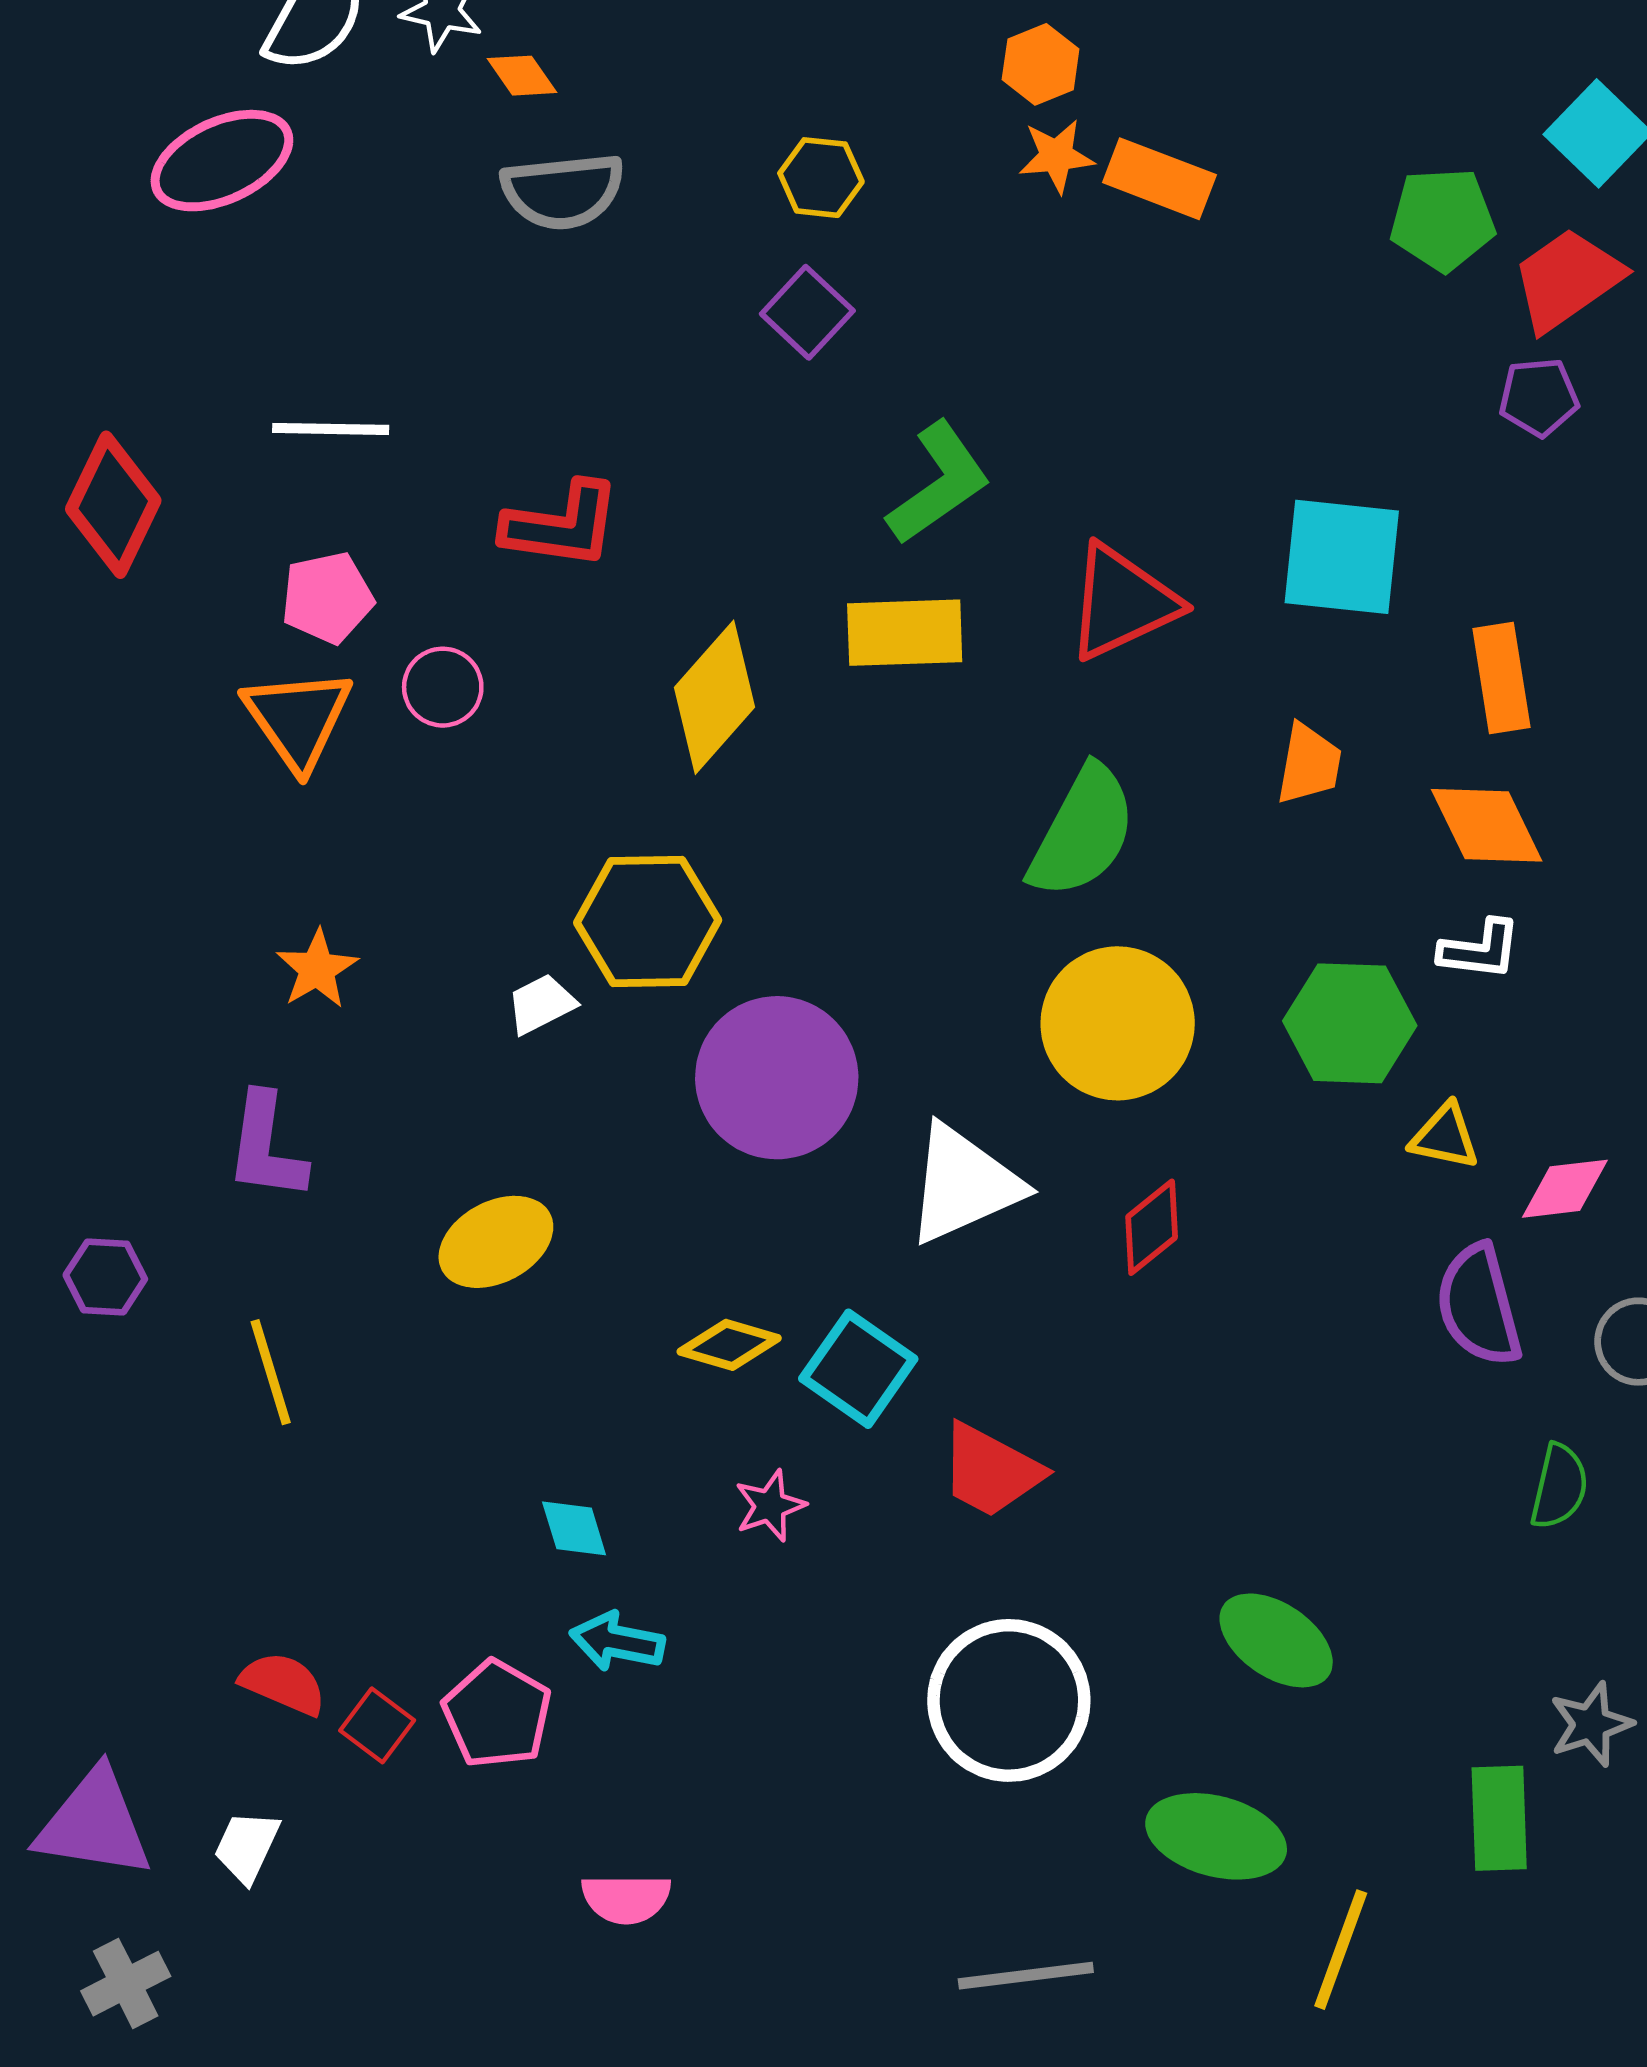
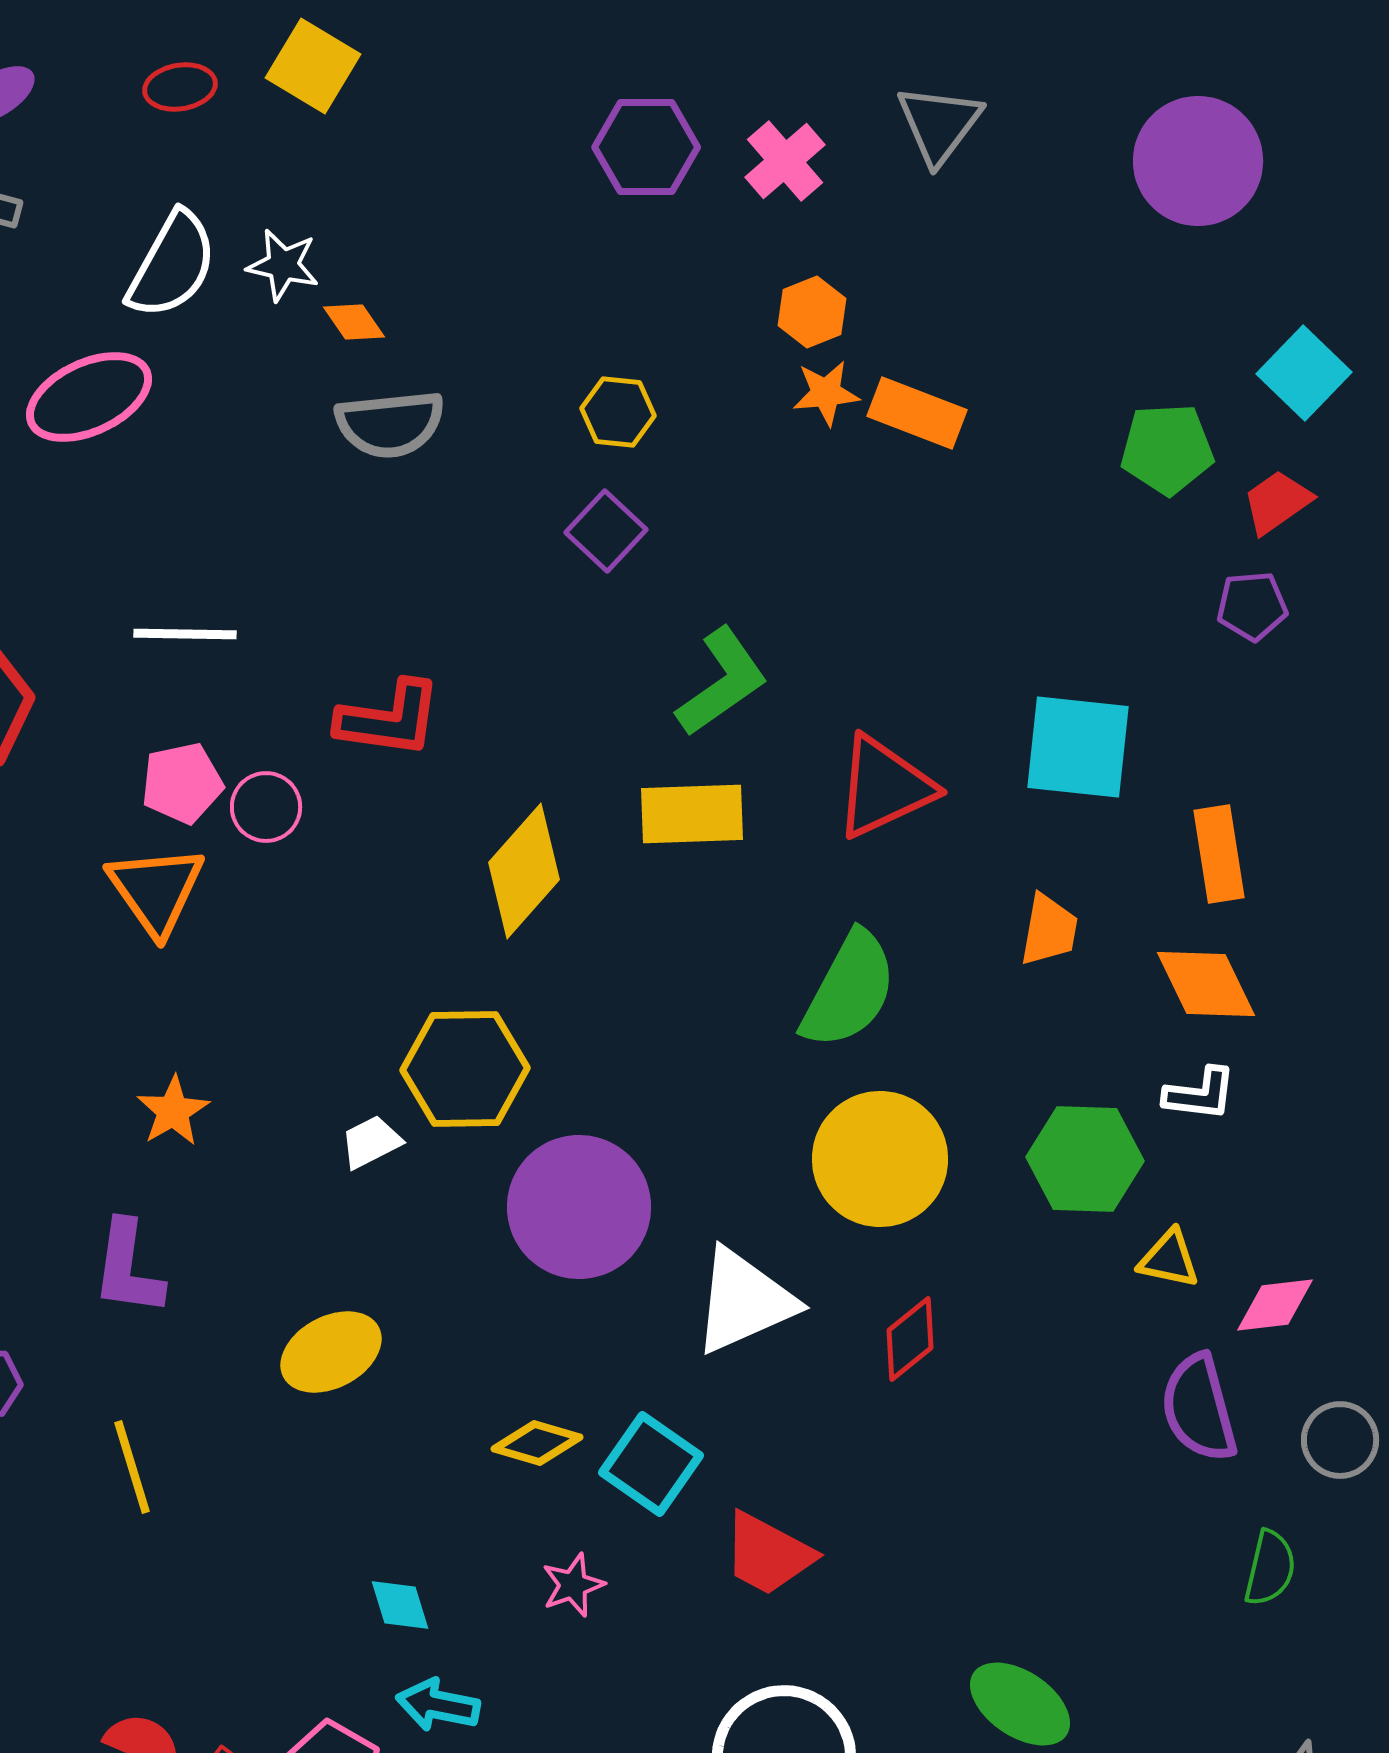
red trapezoid: (1567, 279) -> (1277, 502), size x0.7
pink circle: (443, 687) -> (266, 807), moved

